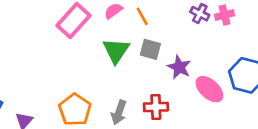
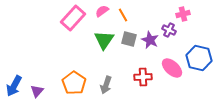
purple cross: (200, 14) -> (169, 30), moved
purple star: (179, 67) -> (150, 40), moved
red cross: (156, 107) -> (143, 77), moved

